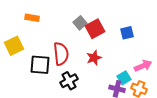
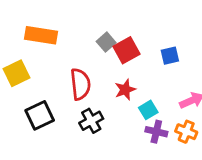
orange rectangle: (32, 18) -> (41, 35), size x1.6
black square: (40, 65) -> (40, 115), moved, turned -30
cyan square: (124, 78) -> (148, 110), moved

